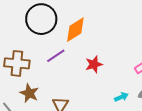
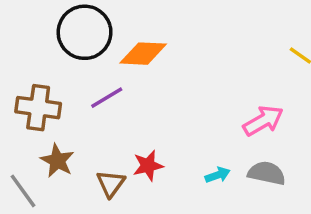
orange diamond: (75, 30) -> (143, 54), turned 32
red star: (94, 64) -> (148, 166), moved

